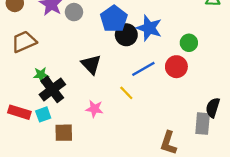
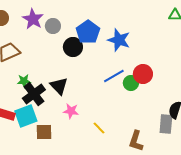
black circle: (126, 35) -> (73, 47), moved
green circle: (189, 43) -> (131, 83), moved
black triangle: (91, 64) -> (59, 86), moved
yellow line: (126, 93) -> (99, 128), moved
cyan square: (43, 114) -> (26, 116), size x1.6

